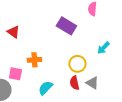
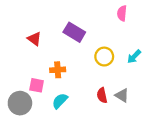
purple rectangle: (66, 26) -> (74, 32), moved
yellow circle: (77, 64) -> (104, 57), moved
cyan semicircle: (45, 88) -> (60, 101), moved

